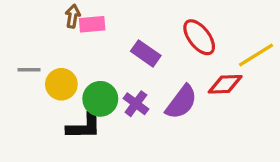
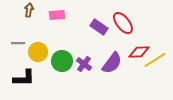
brown arrow: (73, 16) -> (29, 10), moved
purple rectangle: (146, 53) -> (99, 27), moved
yellow line: (256, 55) -> (155, 60), moved
black L-shape: (84, 126) -> (24, 78), moved

